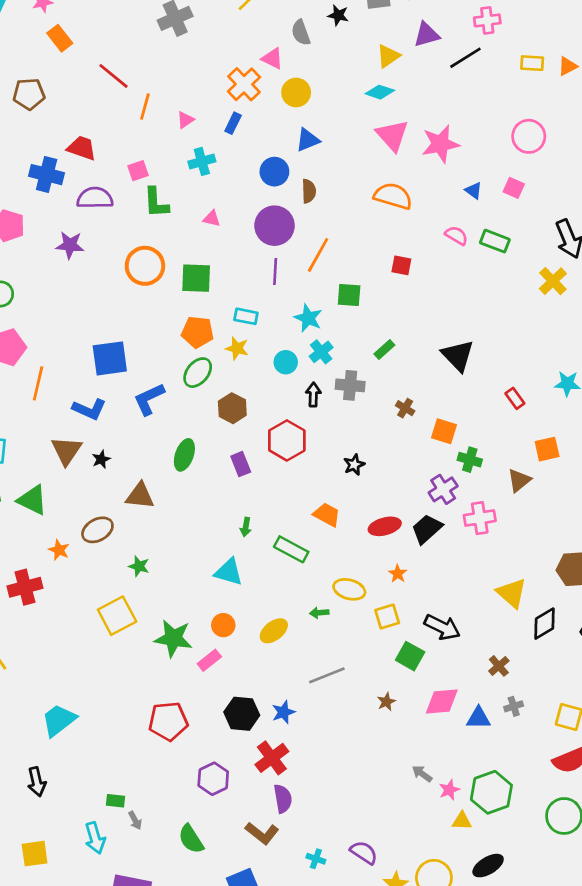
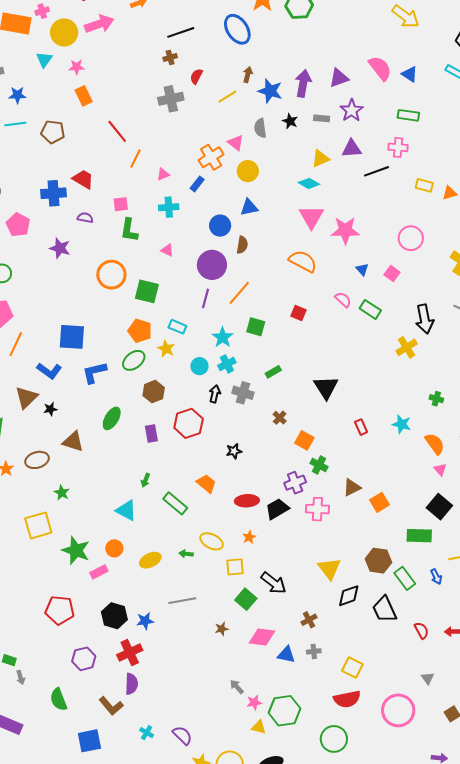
blue cross: (47, 175) -> (53, 193), turned -30
purple semicircle: (95, 198) -> (85, 218), size x0.6
orange square: (547, 449) -> (379, 502), moved, turned -30

